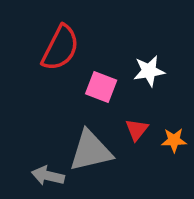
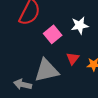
pink square: (101, 87) -> (53, 34), turned 30

